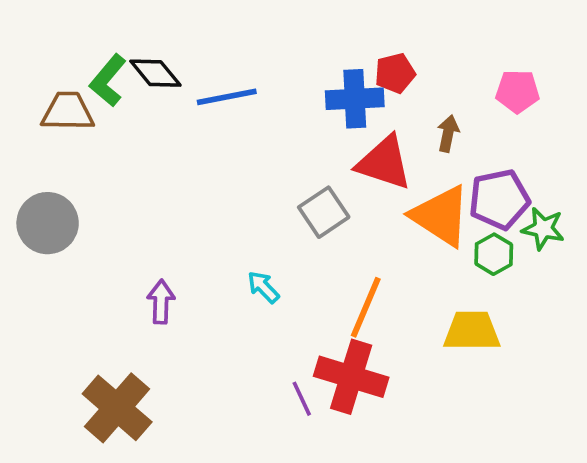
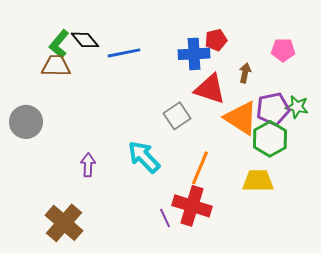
brown trapezoid: (68, 112) -> (56, 66), moved
green star: (543, 229) -> (297, 107), moved
green hexagon: (494, 254) -> (270, 139), size x1.6
cyan arrow: (263, 287) -> (144, 157), size x1.8

